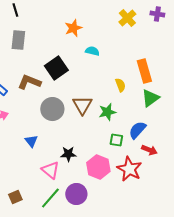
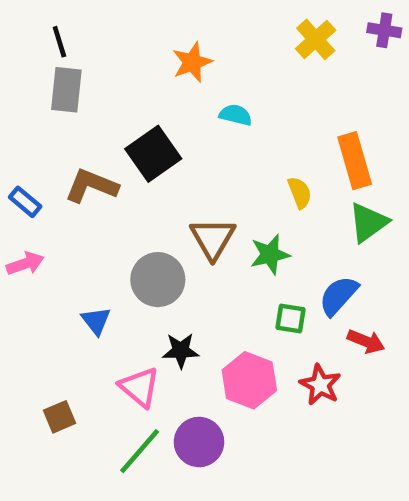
black line: (15, 10) -> (59, 42), moved
gray circle: (52, 109) -> (158, 280), moved
red star: (129, 169) -> (320, 385), size x0.7
brown square: (15, 197) -> (59, 417), moved

